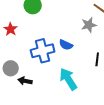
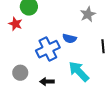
red star: (10, 29) -> (15, 24), moved
black arrow: (25, 81) -> (47, 82), moved

